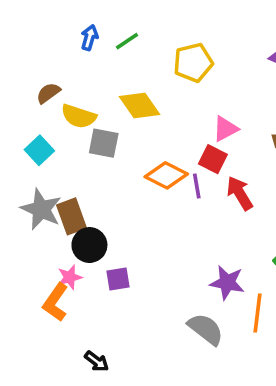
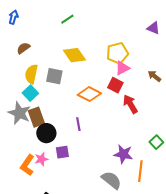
blue arrow: (89, 38) -> (13, 17), moved
yellow pentagon: (193, 63) -> (117, 53), moved
yellow semicircle: (79, 116) -> (31, 74), moved, turned 84
cyan square: (39, 150) -> (30, 93), moved
purple line: (197, 186) -> (78, 124), moved
pink star: (70, 277) -> (41, 159), moved

